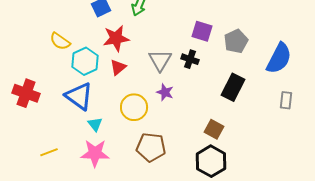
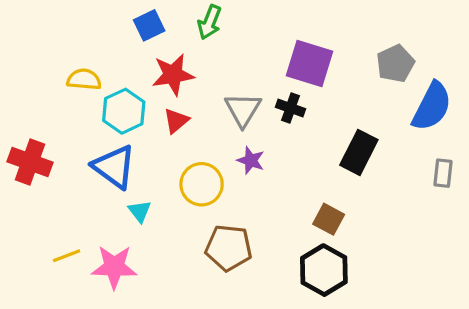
purple square: (202, 31) -> (310, 64), size x1.4
yellow semicircle: (60, 41) -> (84, 79), turned 150
gray pentagon: (236, 41) -> (395, 64), moved
pink star: (95, 153) -> (114, 267), moved

